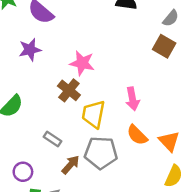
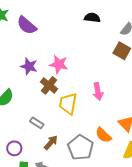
purple star: (30, 50) -> (29, 66), moved, turned 30
orange semicircle: (137, 135) -> (103, 135), moved
gray pentagon: (101, 153) -> (81, 148), moved, turned 30

